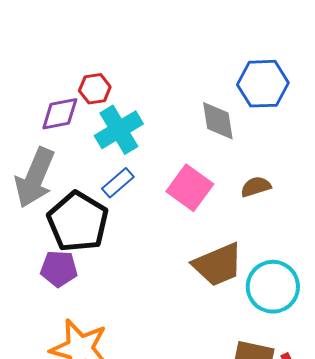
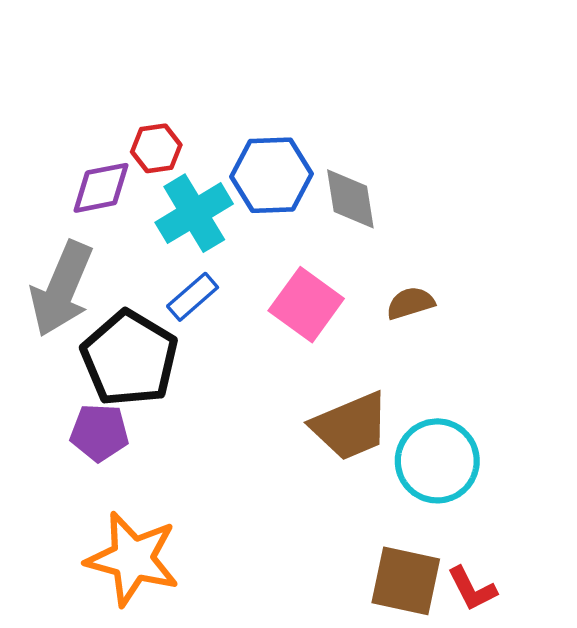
blue hexagon: (263, 84) -> (271, 175), moved

